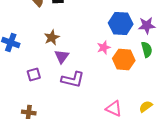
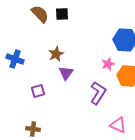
purple L-shape: (73, 79) -> (98, 93), moved, turned -70

